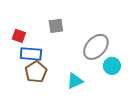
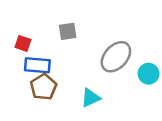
cyan circle: (112, 66) -> (149, 74), moved

